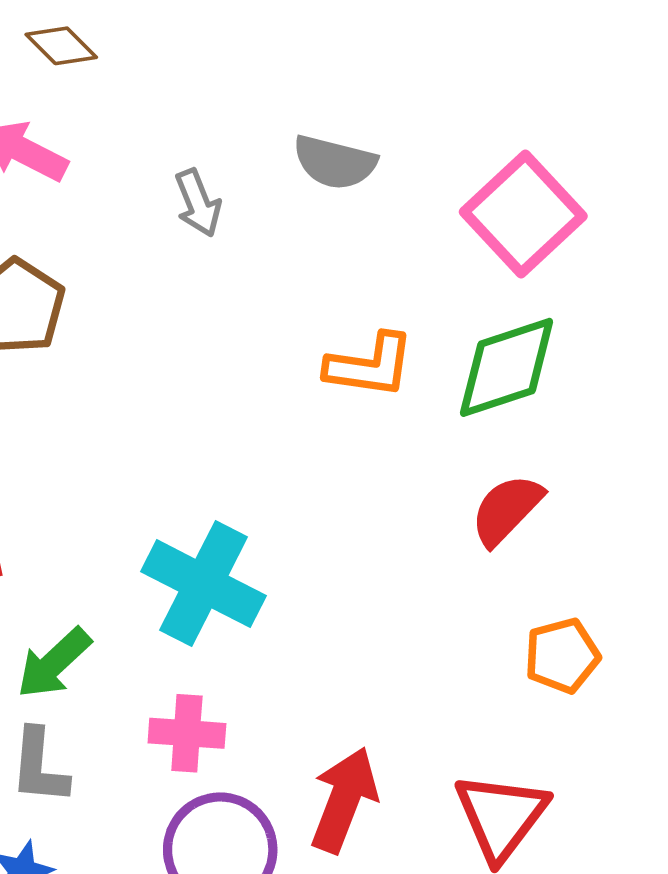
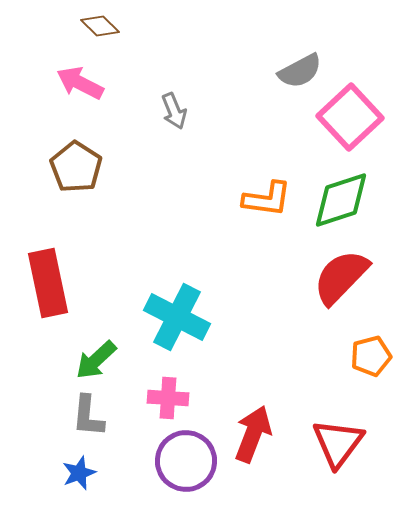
gray semicircle: (335, 162) -> (300, 71), moved, turned -42
red semicircle: (507, 510) -> (341, 277), size x1.4

